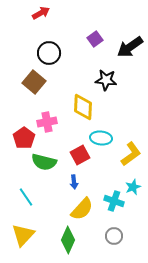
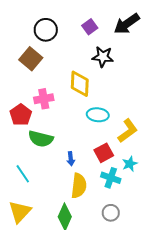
purple square: (95, 39) -> (90, 27), moved
red square: (80, 155) -> (104, 153), moved
yellow semicircle: (82, 209) -> (79, 186), turned -35

